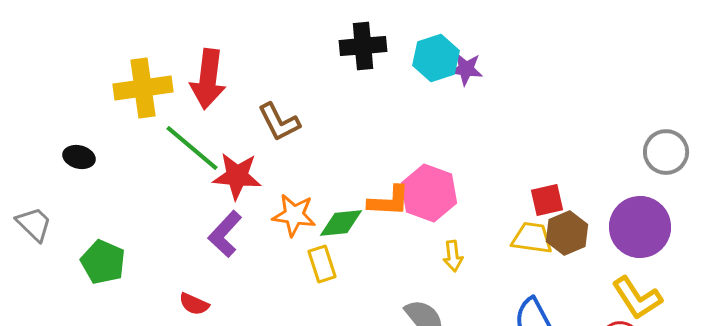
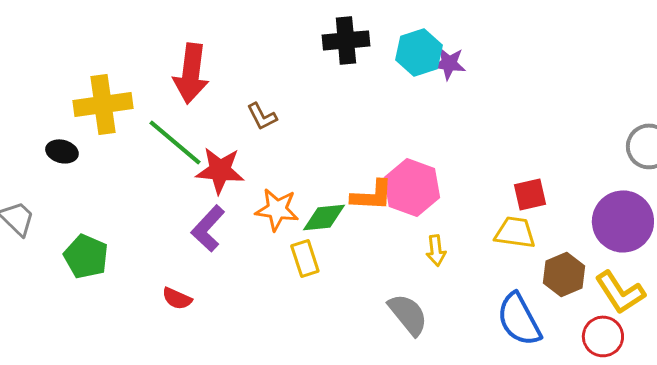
yellow cross: (143, 88) -> (103, 104), moved
brown L-shape: (279, 122) -> (262, 116), size x0.7
brown hexagon: (567, 233) -> (564, 274), moved

